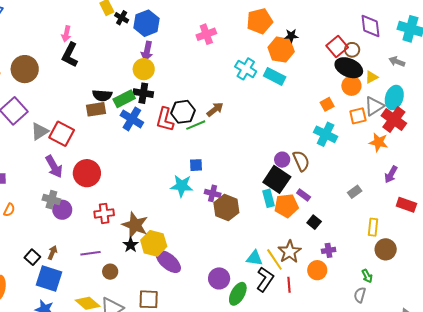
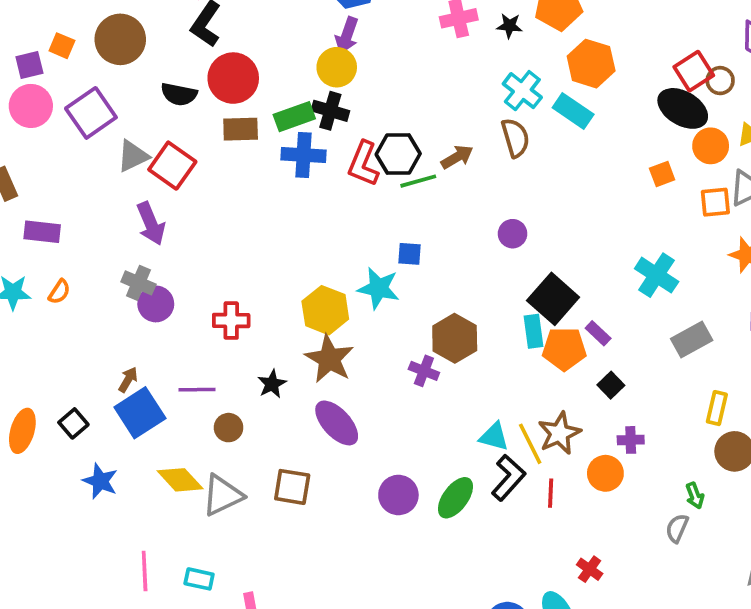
black star: (291, 36) -> (509, 26), moved
black ellipse: (349, 68) -> (683, 108), moved
black semicircle: (102, 95) -> (179, 94), moved
blue cross: (132, 119) -> (303, 155), turned -35
cyan cross: (326, 134) -> (657, 275), moved
purple circle: (282, 160) -> (513, 234), moved
brown semicircle: (301, 161) -> (515, 138), moved
red circle: (87, 173) -> (233, 78), moved
gray rectangle: (355, 192) -> (692, 340), size x1.5
purple cross: (213, 193) -> (424, 371), moved
brown star: (135, 225) -> (329, 359), moved
yellow hexagon: (154, 243) -> (325, 310), moved
black square: (32, 257) -> (73, 423), moved
purple circle: (219, 278) -> (398, 495), moved
blue square: (49, 279) -> (140, 413), moved, turned 32

